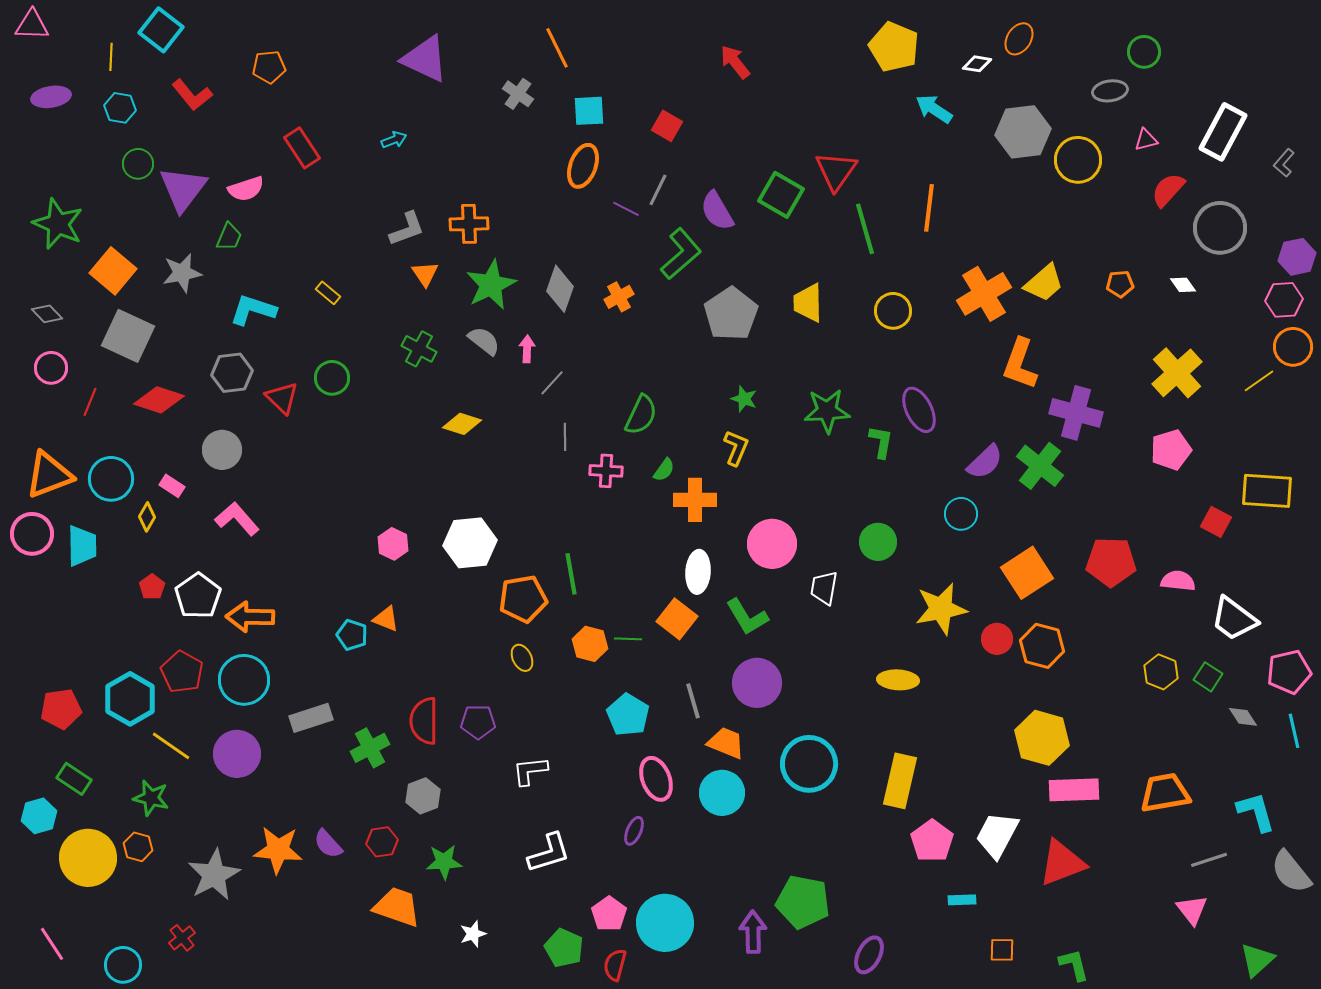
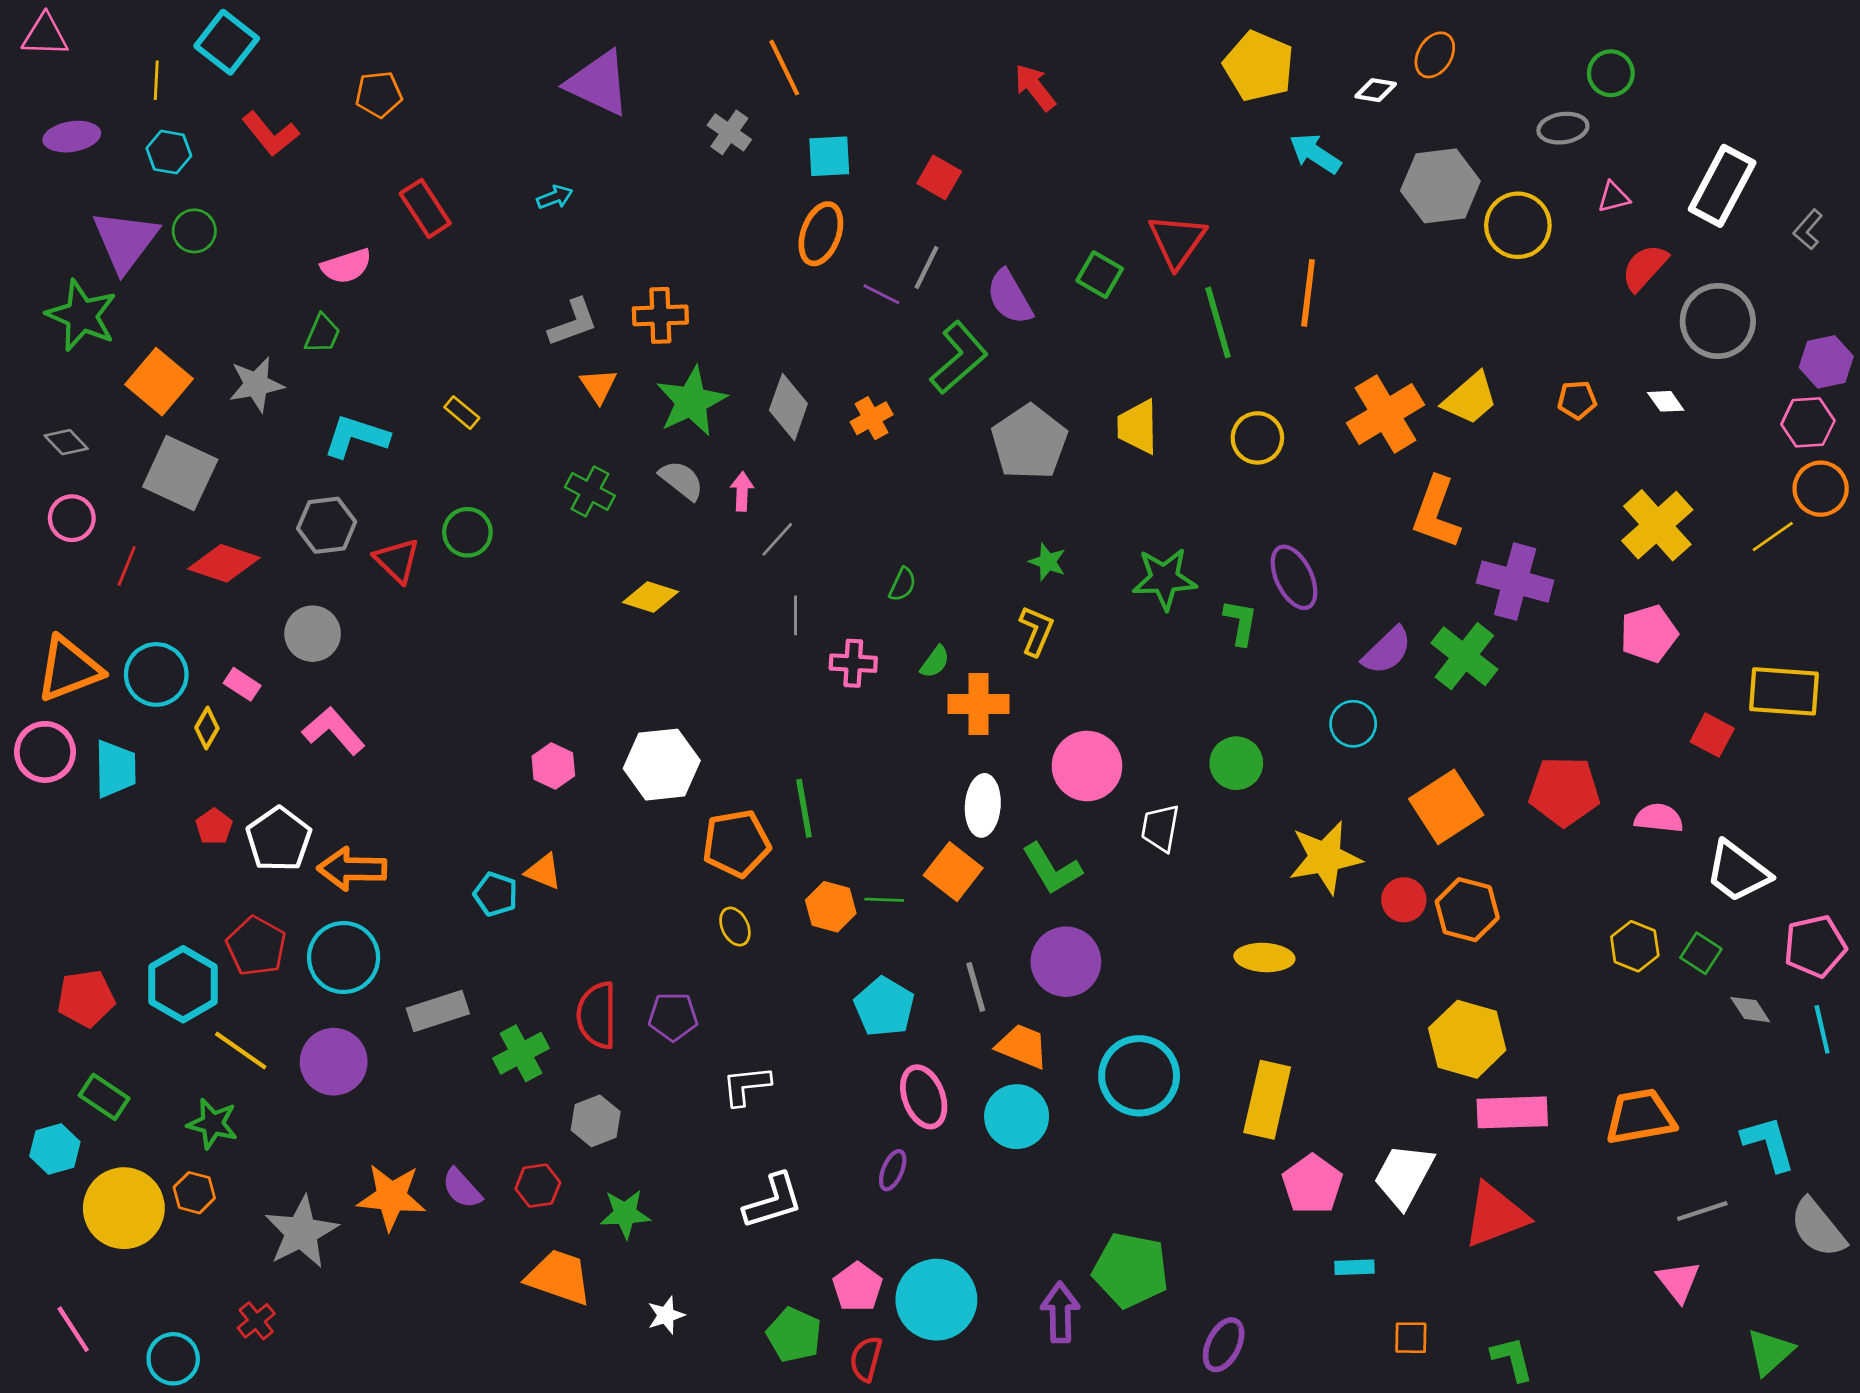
purple triangle: (183, 189) -> (125, 241), moved
green square: (781, 195) -> (1100, 275), size x0.7
green semicircle: (641, 415) -> (903, 584), size x0.6

